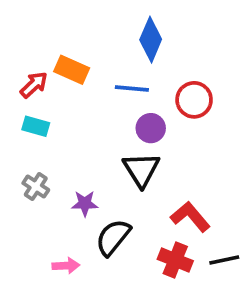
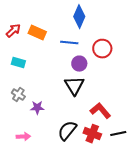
red arrow: (34, 85) -> (13, 31), moved
purple star: (85, 203) -> (37, 108), moved
black semicircle: (113, 237) -> (67, 131), moved
pink arrow: (66, 266) -> (23, 137), moved

